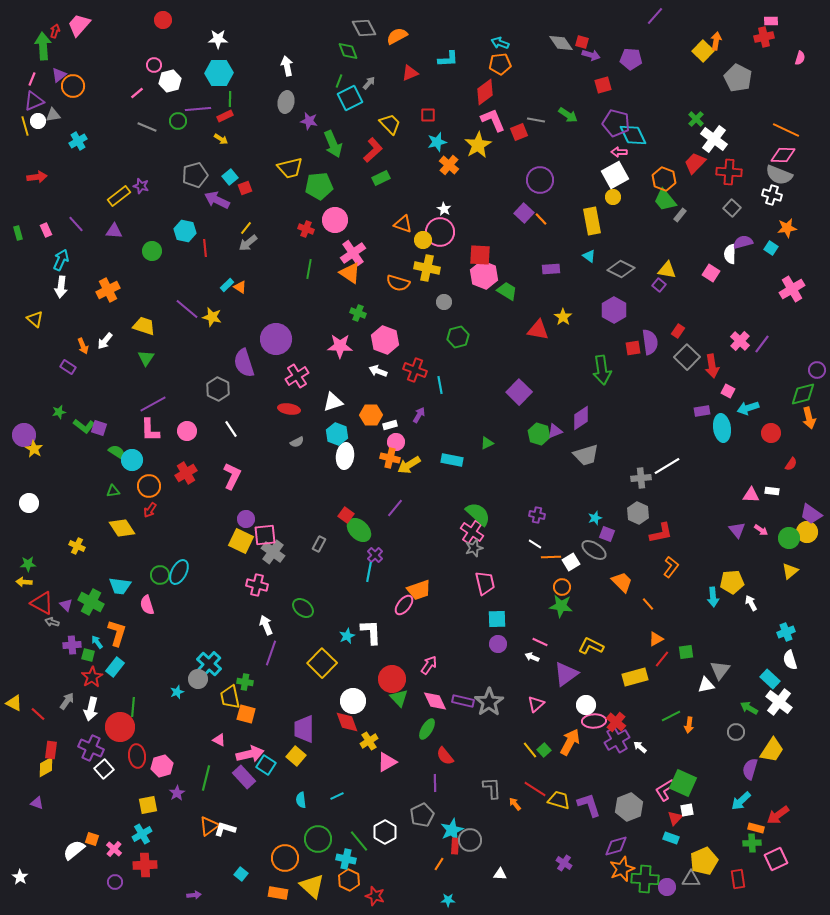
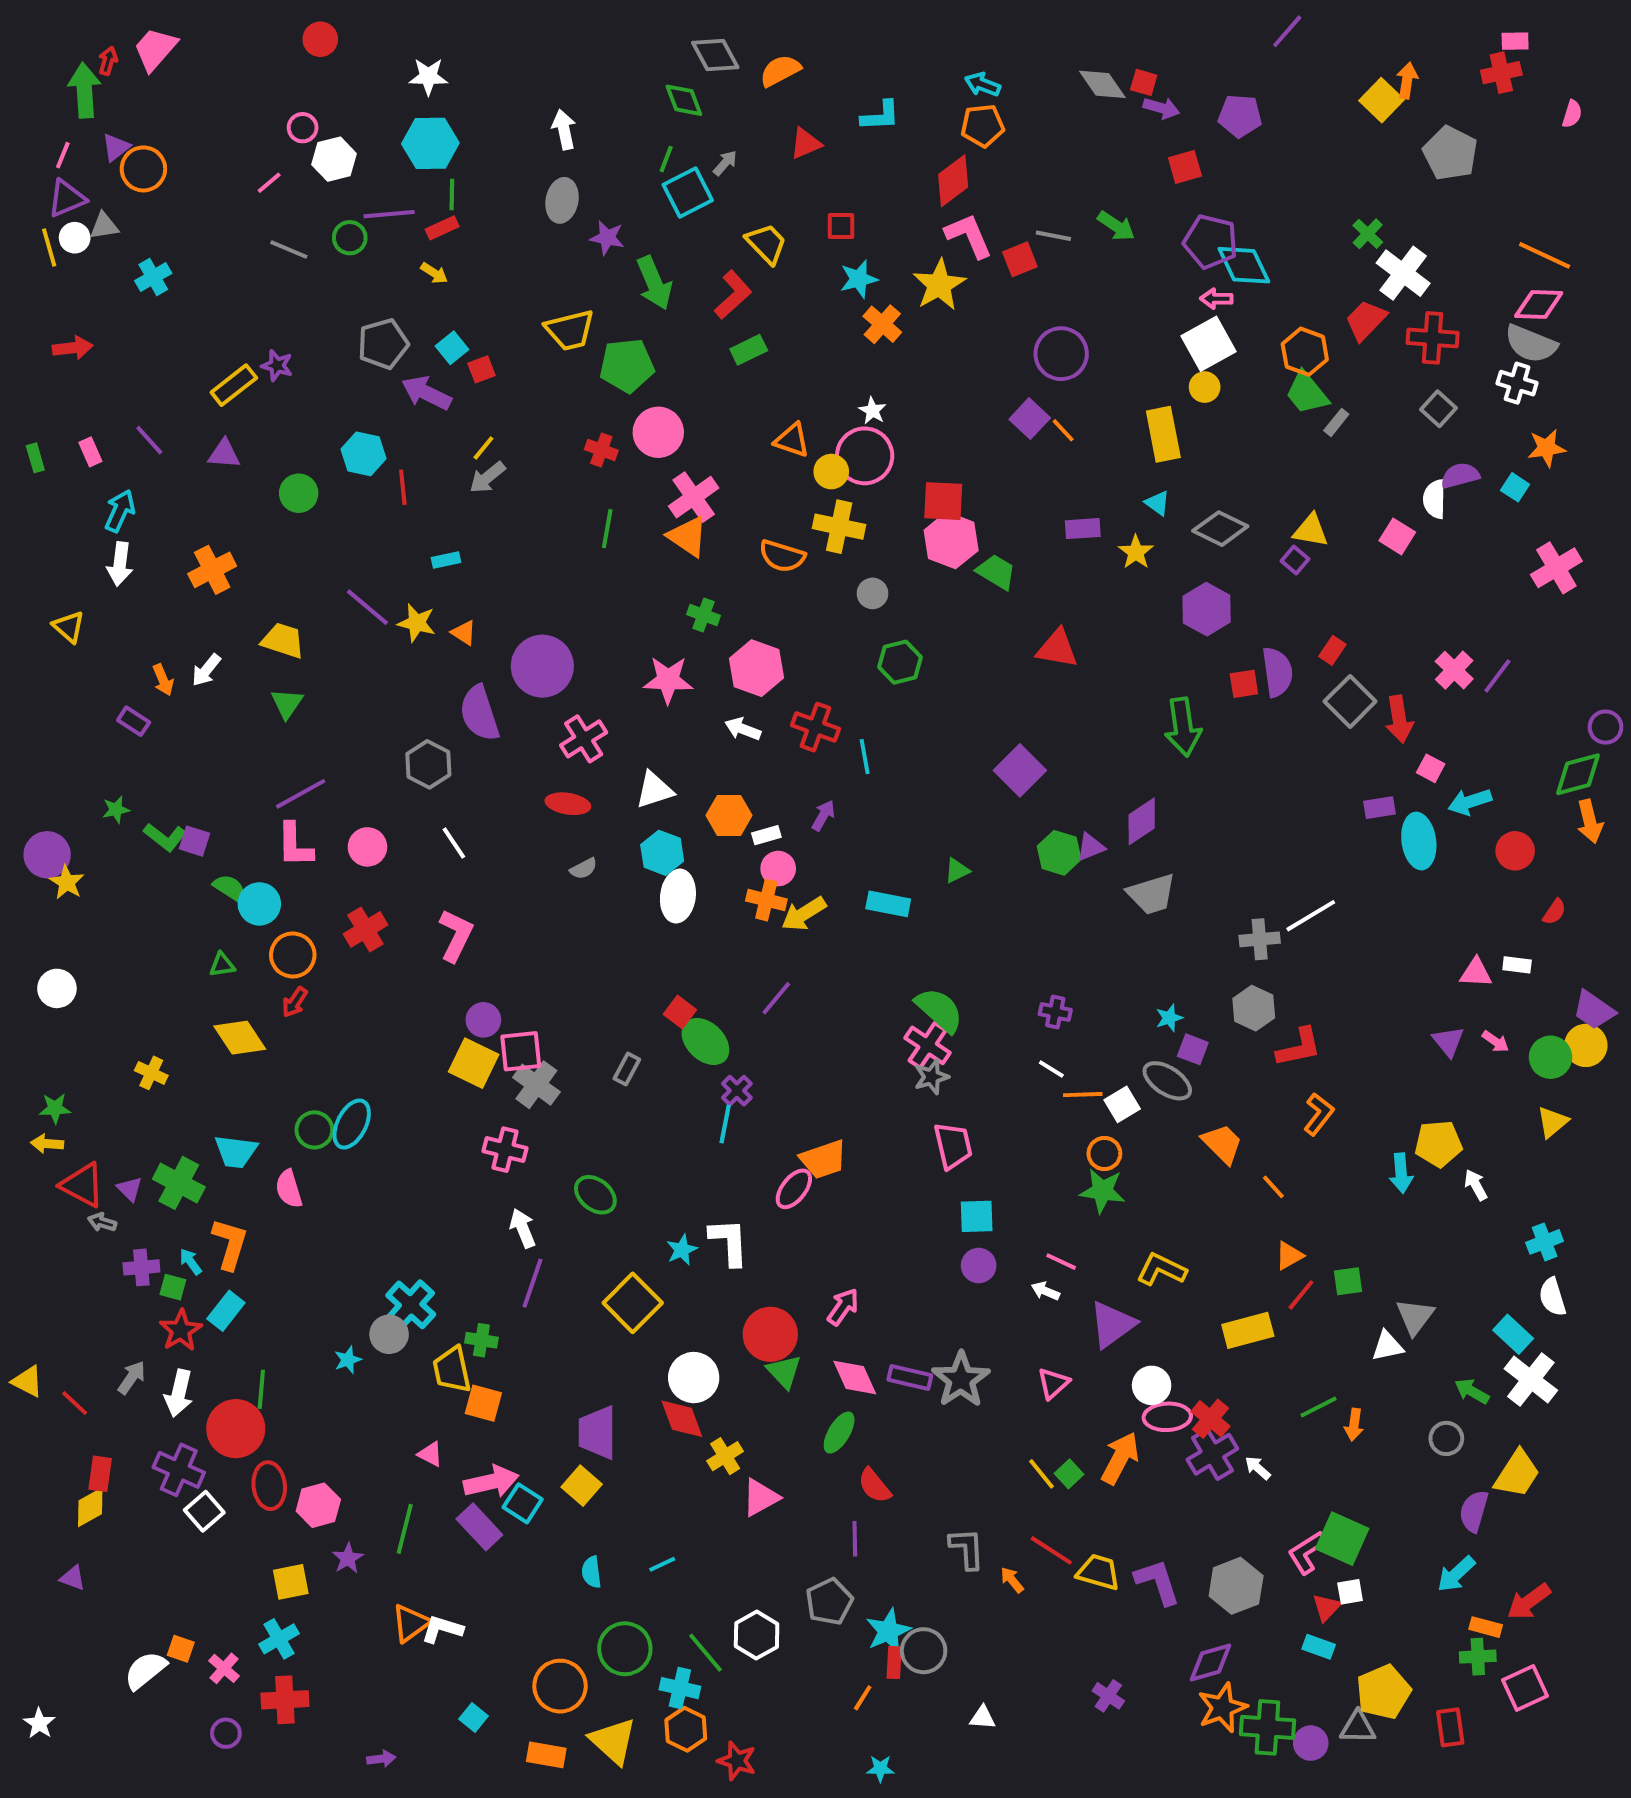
cyan rectangle: (227, 285) -> (446, 560), turned 32
orange triangle: (240, 287) -> (464, 633), moved
yellow star: (563, 317) -> (1136, 552), moved

